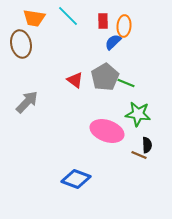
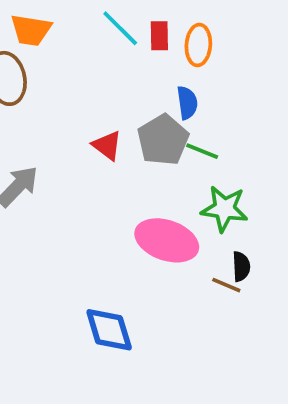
cyan line: (68, 16) -> (120, 28), moved
blue semicircle: (113, 42) -> (187, 103), moved, turned 126
blue diamond: (76, 179) -> (109, 330), turned 52

